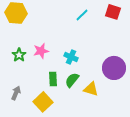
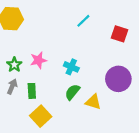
red square: (113, 12) -> (119, 34), moved
green rectangle: (53, 79) -> (32, 91), moved
gray arrow: (16, 93) -> (12, 87), moved

